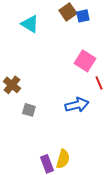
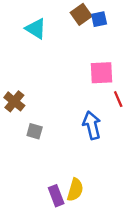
pink square: (85, 61) -> (101, 73), turned -35
blue arrow: (77, 105) -> (92, 125), turned -90

